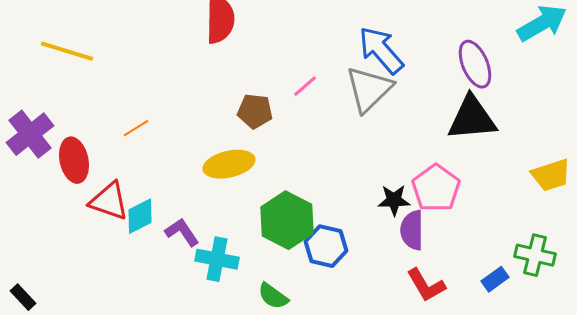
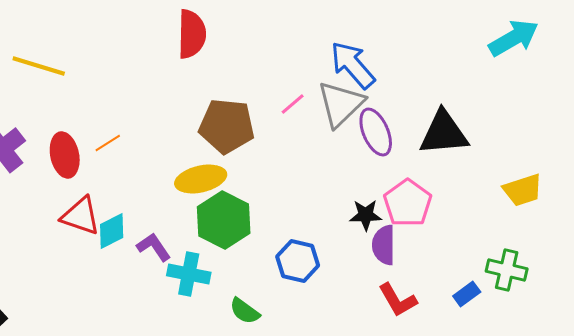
purple ellipse: (475, 64) -> (376, 132), moved
pink line: (305, 86) -> (293, 104), moved
brown pentagon: (255, 111) -> (227, 126), size x1.6
red ellipse: (74, 160) -> (65, 155), moved
green hexagon: (287, 220) -> (224, 220), moved

